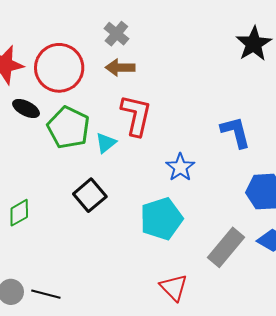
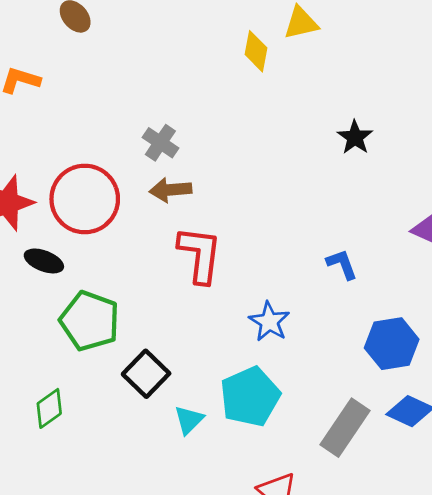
black star: (254, 44) -> (355, 137), size x0.7
green pentagon: (68, 128) -> (90, 321), moved
blue L-shape: (236, 132) -> (342, 264), size x0.7
cyan triangle: (106, 143) -> (189, 420), moved

